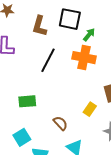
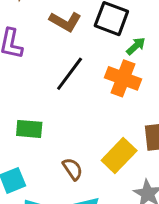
brown L-shape: (40, 26) -> (65, 22), turned -85
yellow rectangle: (90, 109) -> (119, 156), size x1.6

